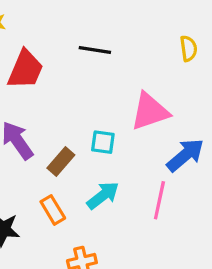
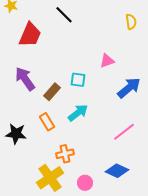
black line: (95, 50) -> (64, 15), moved, turned 36
pink triangle: (150, 111) -> (107, 61), size x0.6
pink line: (159, 200) -> (124, 132), moved, turned 40

